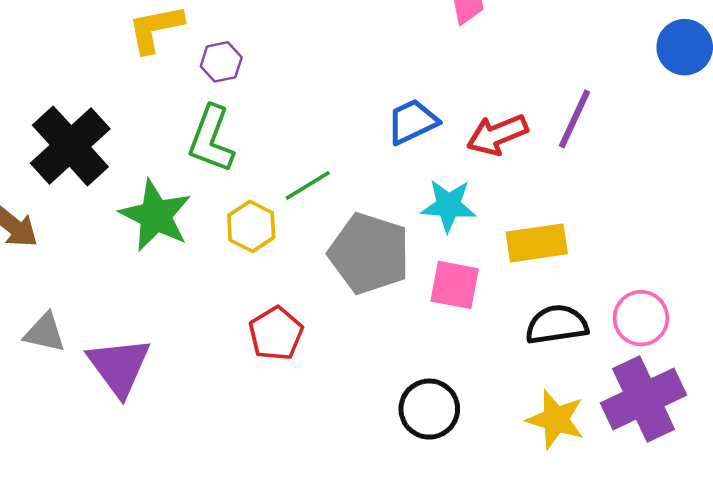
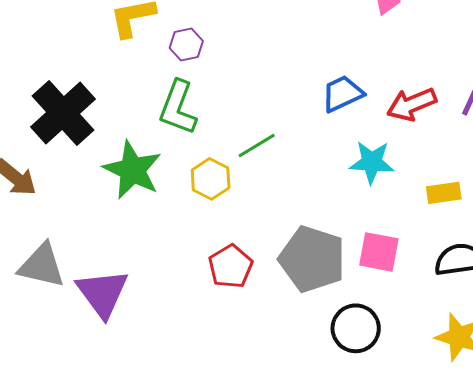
yellow rectangle: (537, 243) -> (444, 193), size x0.7
gray pentagon: (369, 254) -> (312, 259), moved
pink square: (455, 285) -> (379, 252), moved
gray triangle: (45, 333) -> (42, 266), size x1.4

